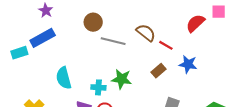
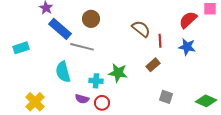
blue rectangle: (43, 38) -> (60, 29), moved, turned 70
gray line: (113, 41) -> (82, 47), moved
red line: (166, 45) -> (160, 41), turned 56
blue star: (188, 64) -> (187, 47), moved

